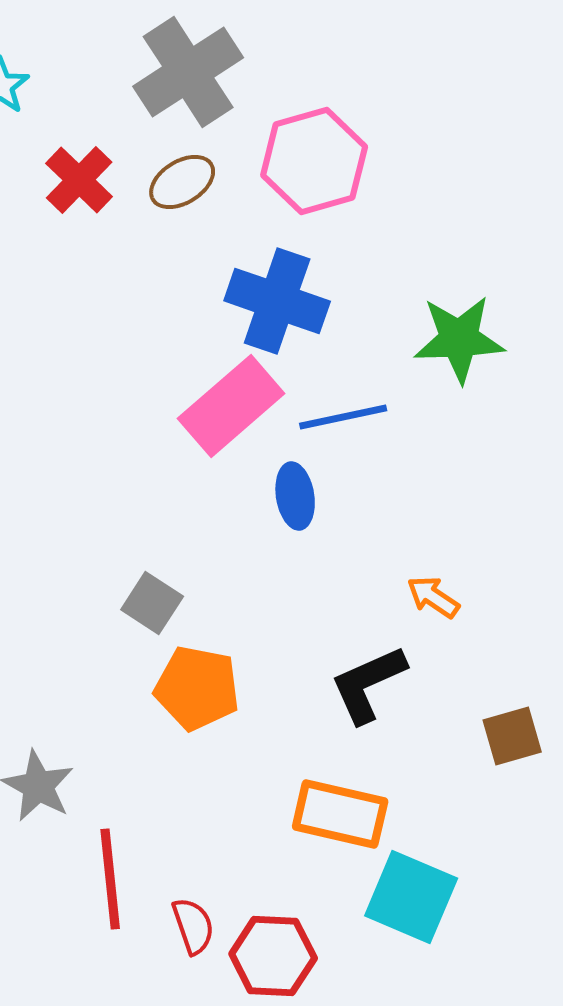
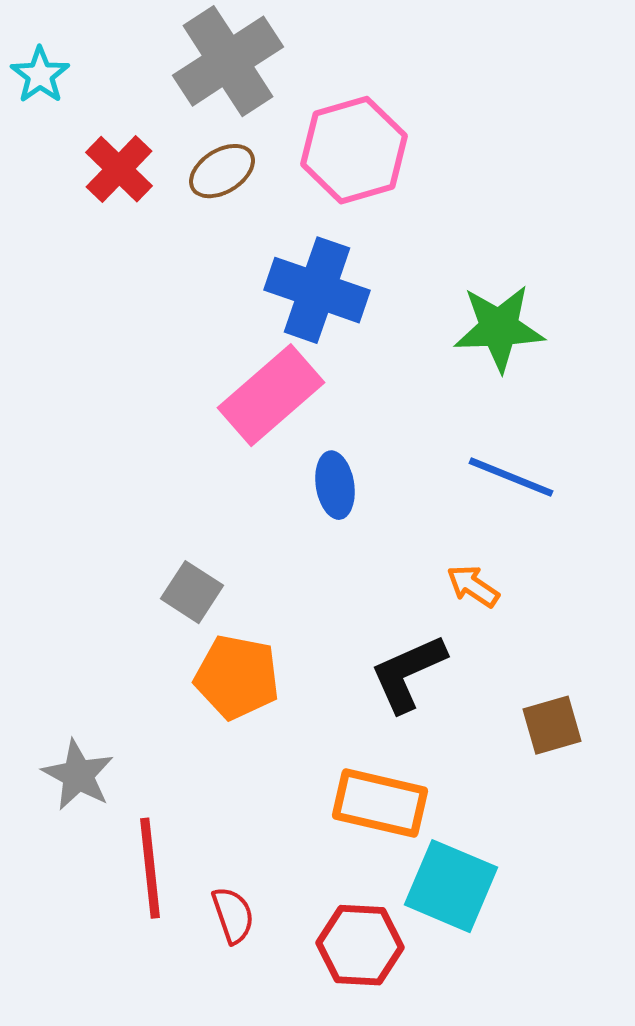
blue line: (343, 417) -> (511, 477), moved, turned 34
red hexagon: (273, 956) -> (360, 945), moved

